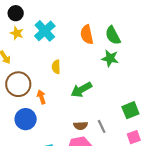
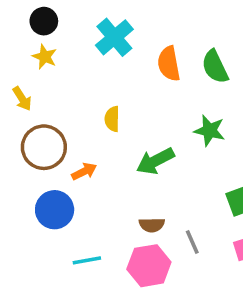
cyan cross: (45, 31) -> (114, 37), moved
green star: (110, 58) -> (210, 131), moved
orange arrow: (41, 97) -> (84, 171), turned 80
gray line: (102, 126) -> (192, 242), moved

